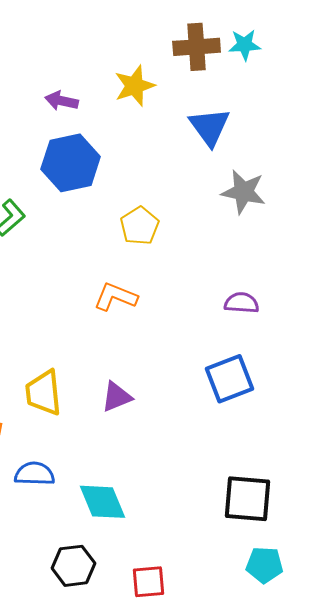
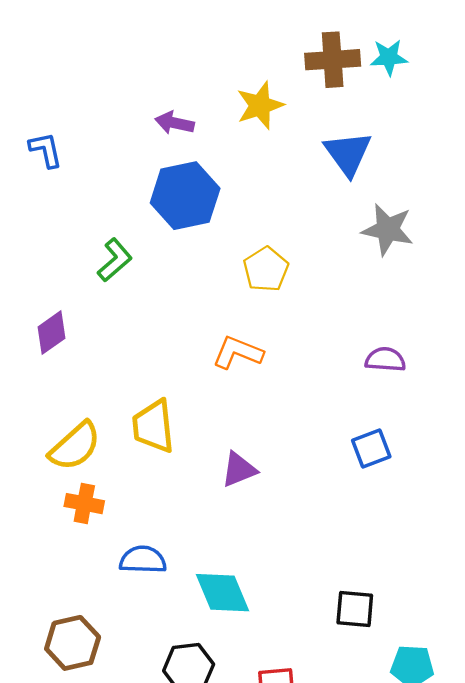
blue square: (230, 379) -> (371, 449), size x0.7
yellow trapezoid: (44, 393) -> (153, 426), moved
black square: (248, 499) -> (355, 609), moved, size x0.7

